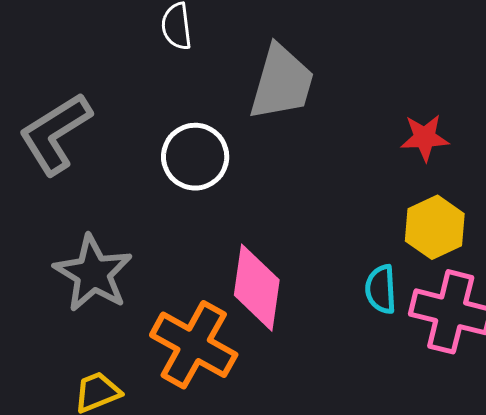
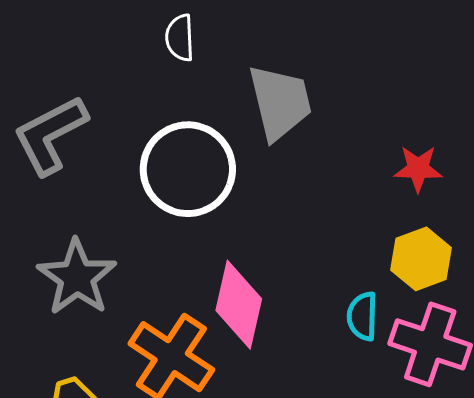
gray trapezoid: (282, 83) -> (280, 102), turned -34
white circle: (195, 157) -> (188, 169), size x1.4

